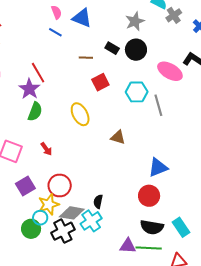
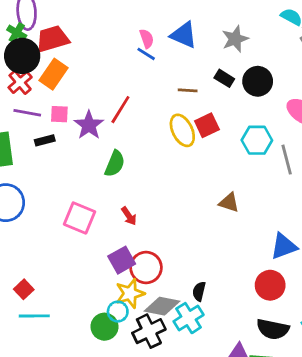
pink semicircle: (56, 12) -> (147, 39), moved
gray star: (135, 21) -> (235, 39), moved
red line: (38, 73) -> (120, 110), turned 60
purple star: (29, 89) -> (89, 125), moved
yellow ellipse: (80, 114) -> (182, 130), moved
purple square: (25, 186) -> (122, 260), moved

